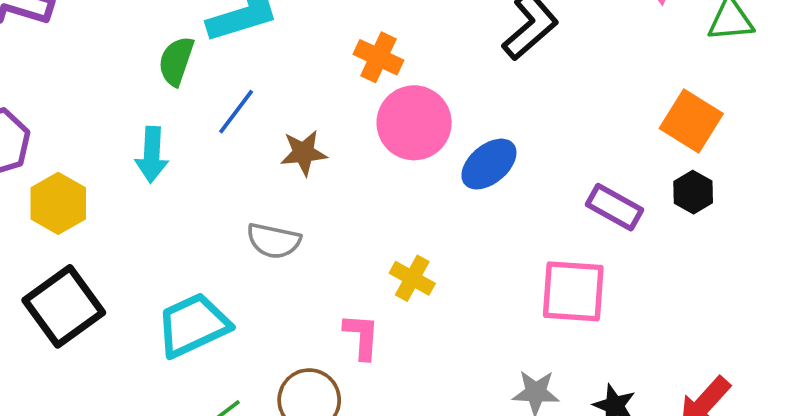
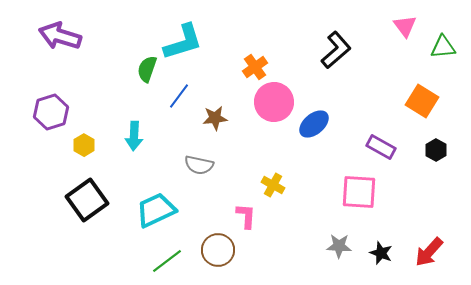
orange cross: (378, 57) -> (255, 67), turned 30
cyan arrow: (152, 155) -> (134, 136), moved
black hexagon: (693, 192) -> (436, 150), moved
yellow hexagon: (58, 203) -> (84, 145), size x0.7

